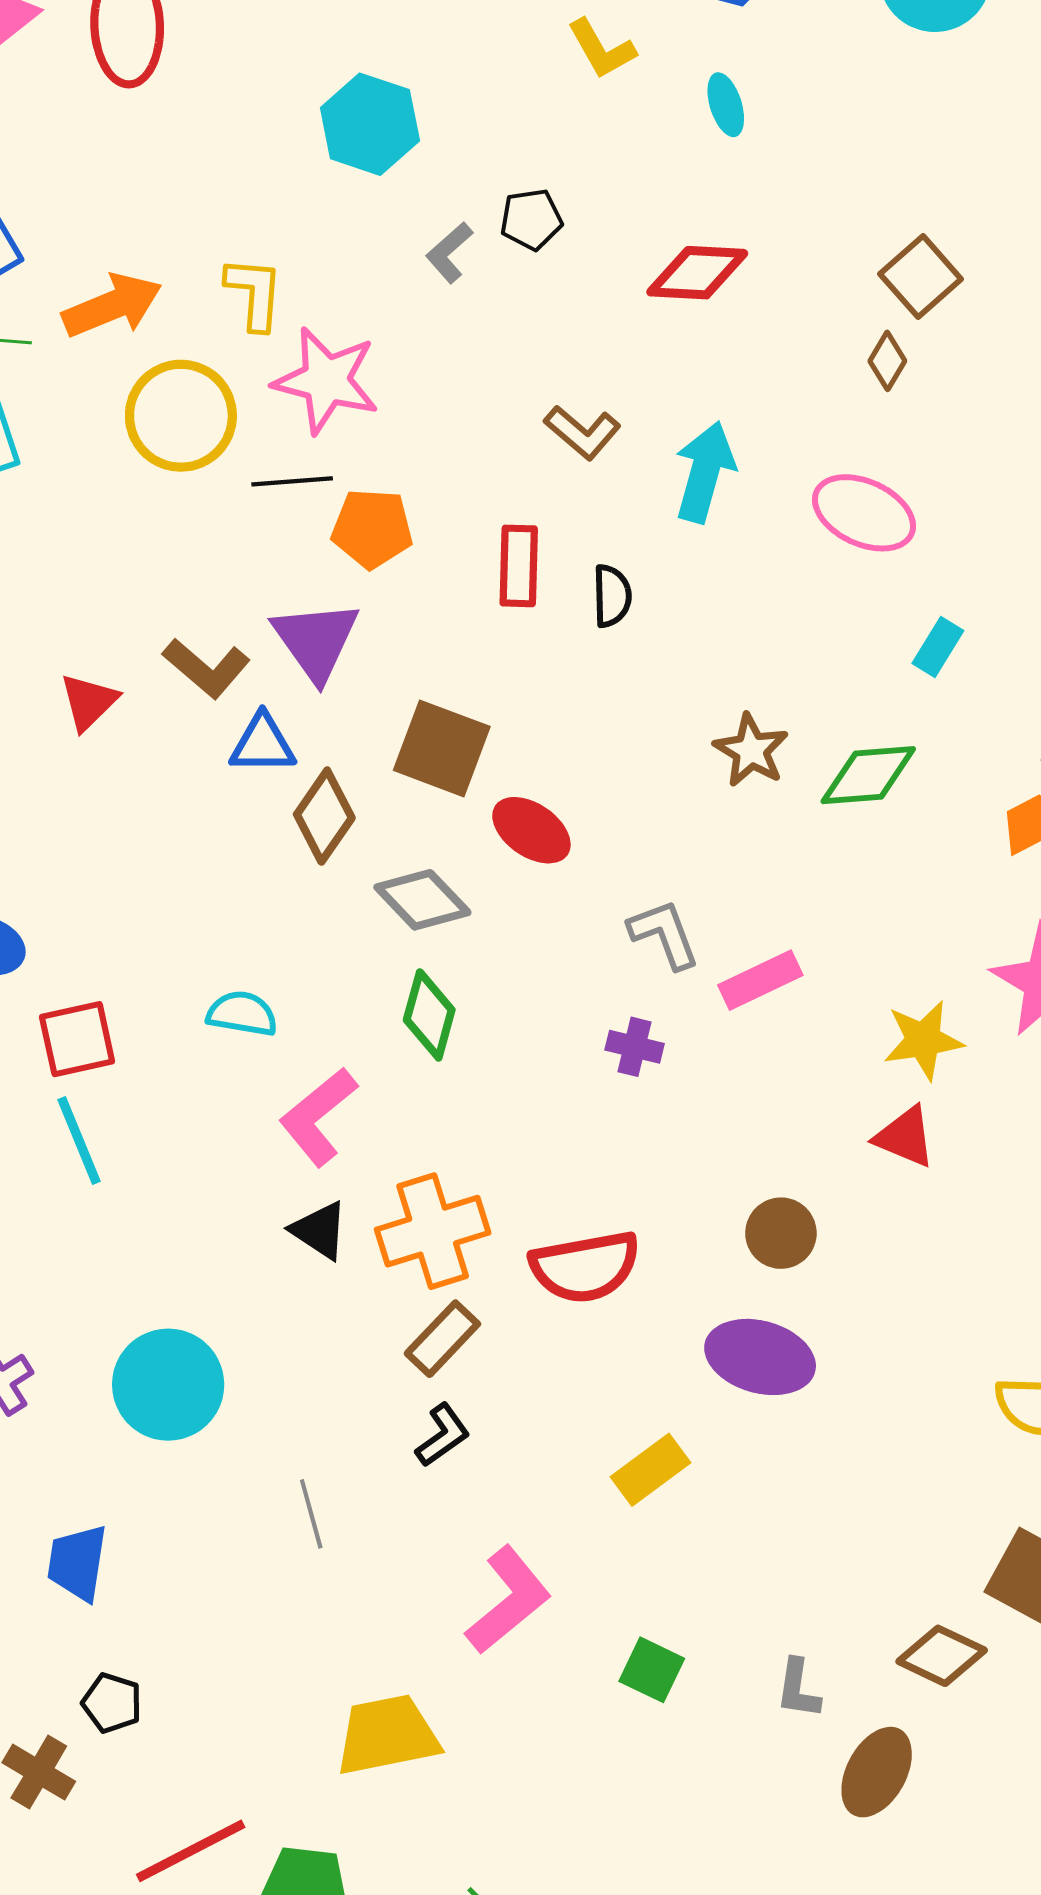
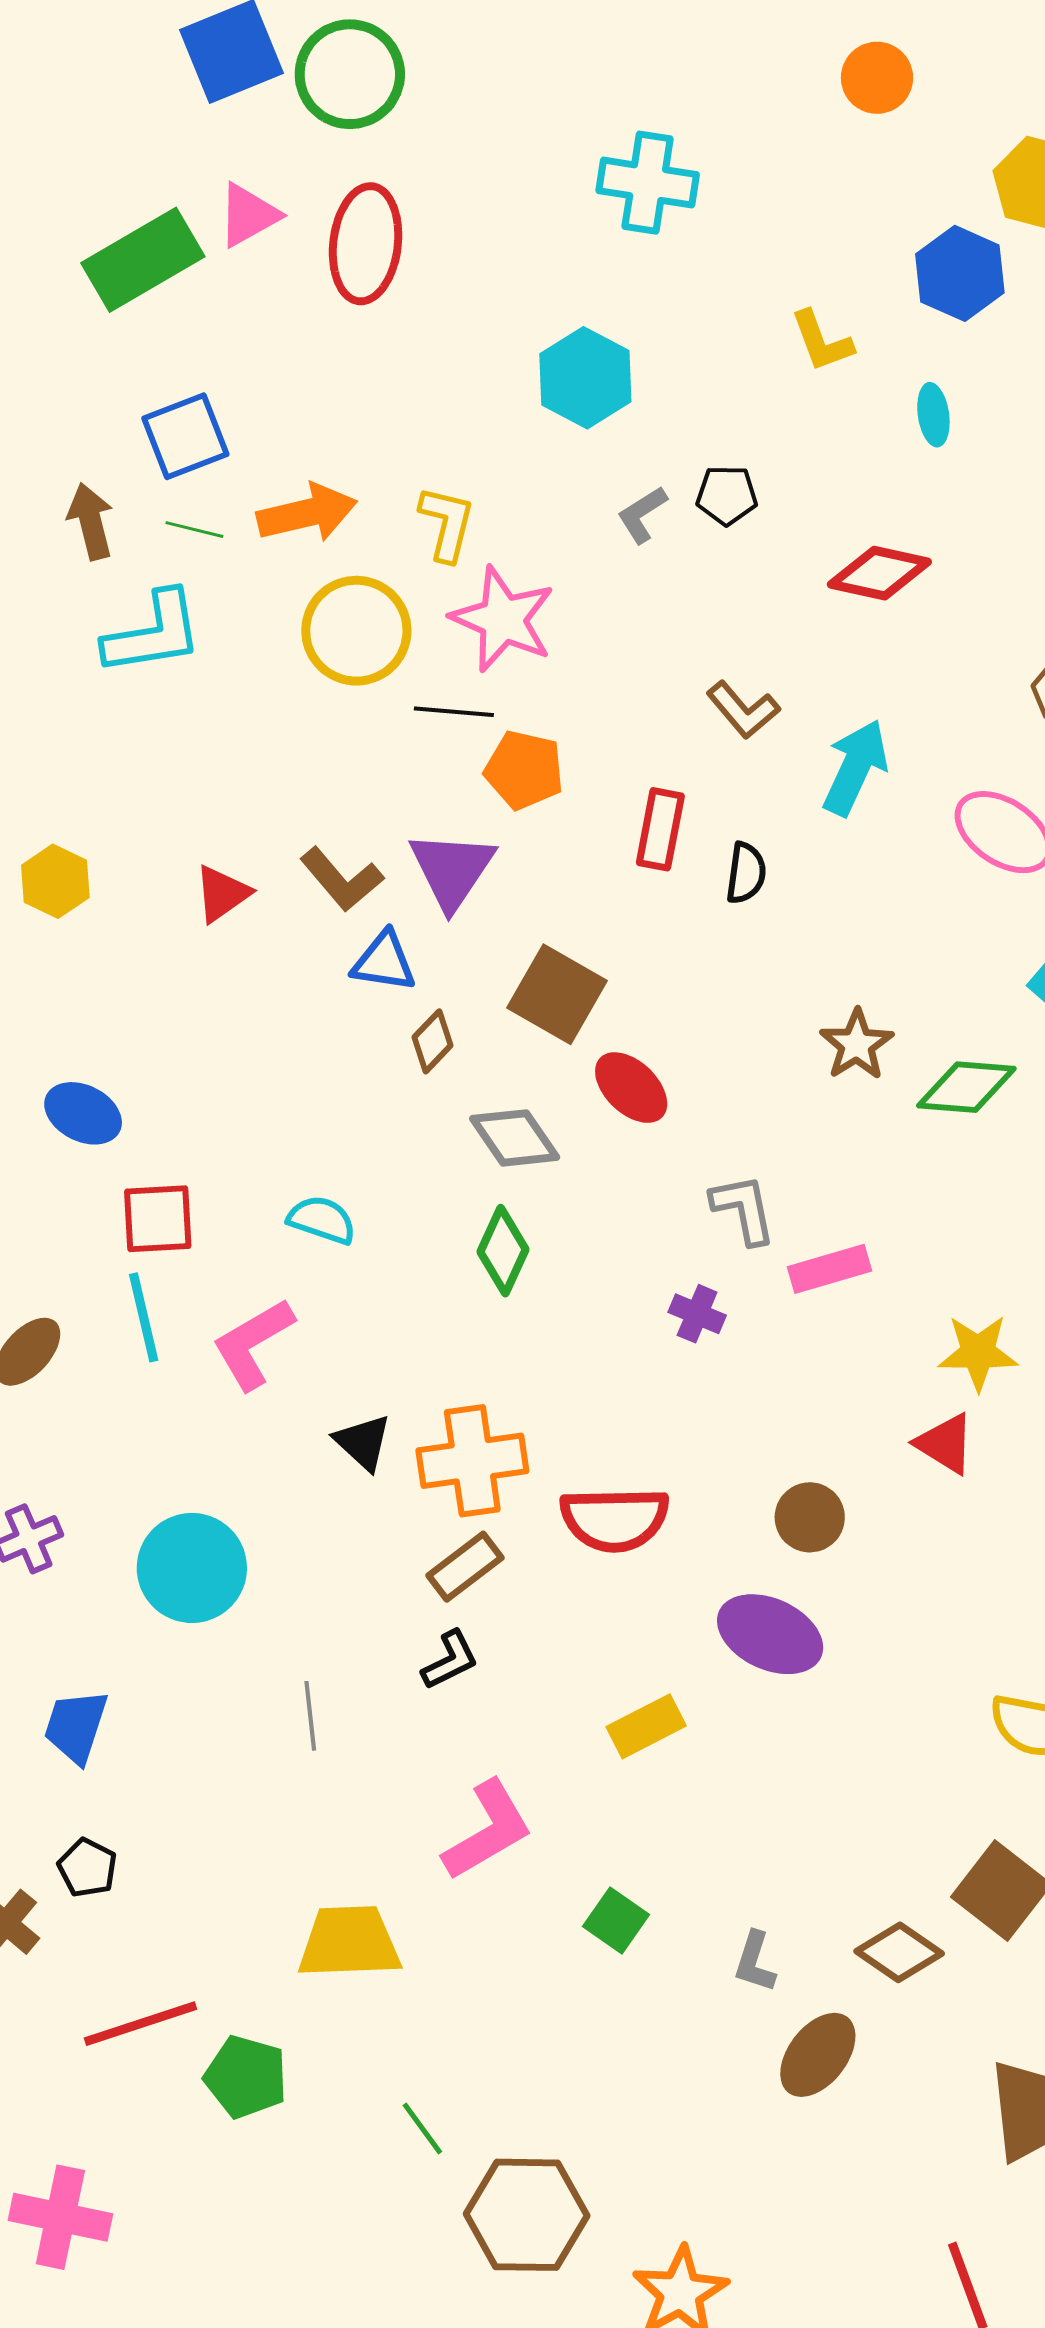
brown diamond: (324, 816) -> (433, 1041), size x0.7
pink L-shape: (318, 1117) -> (253, 1344), moved

